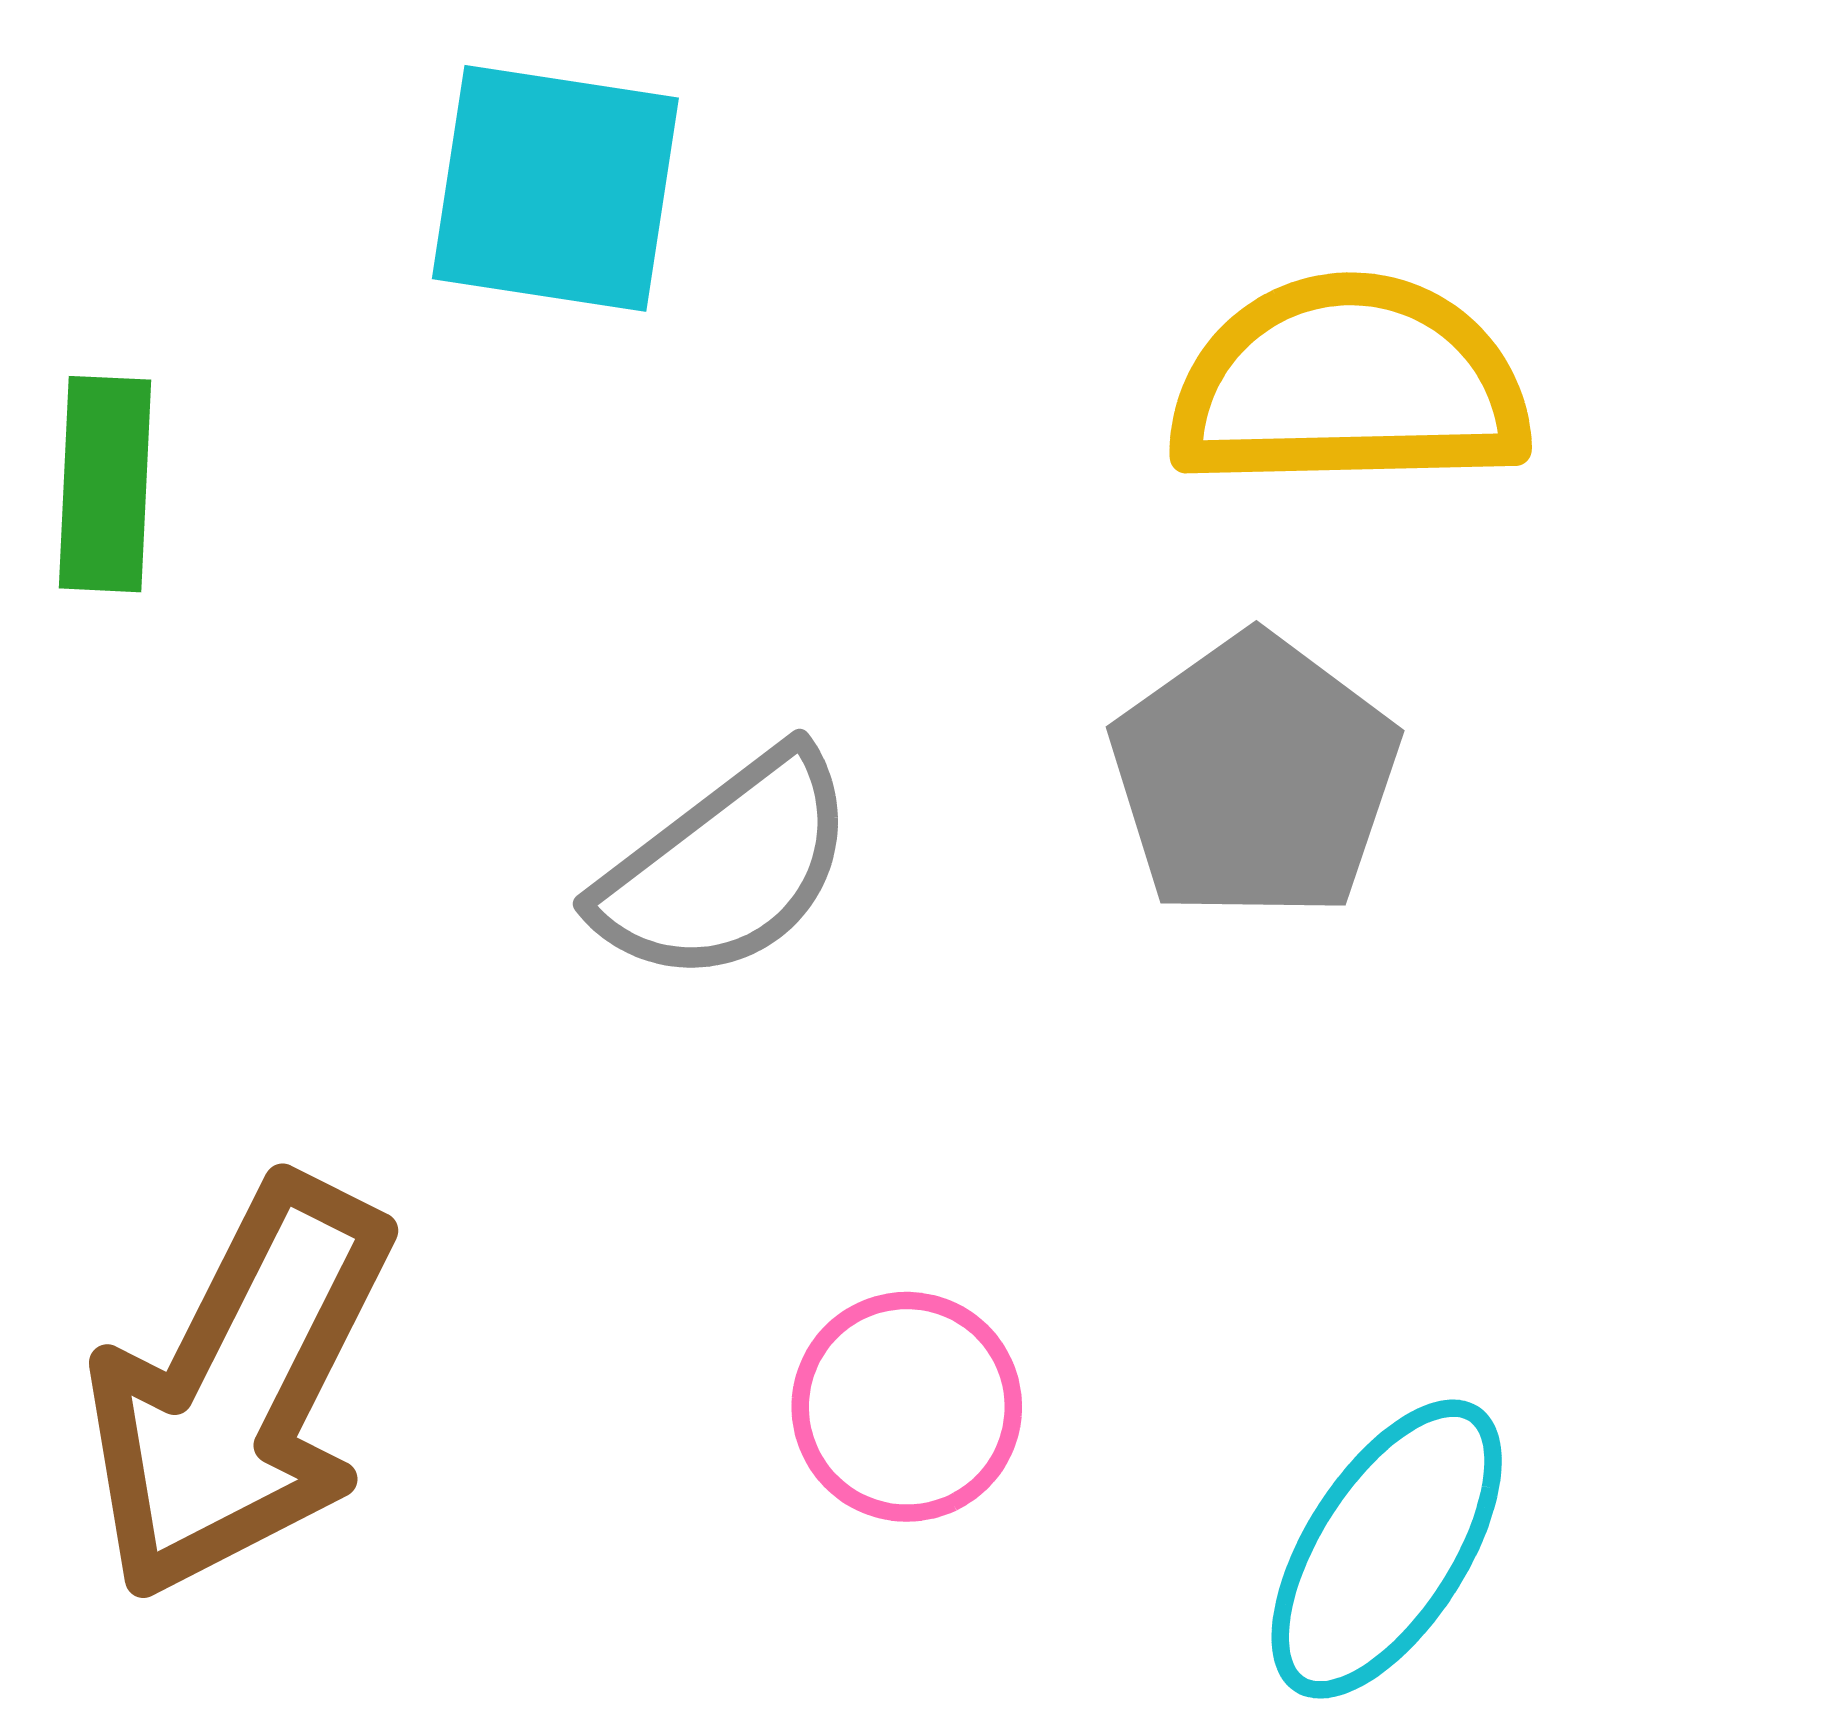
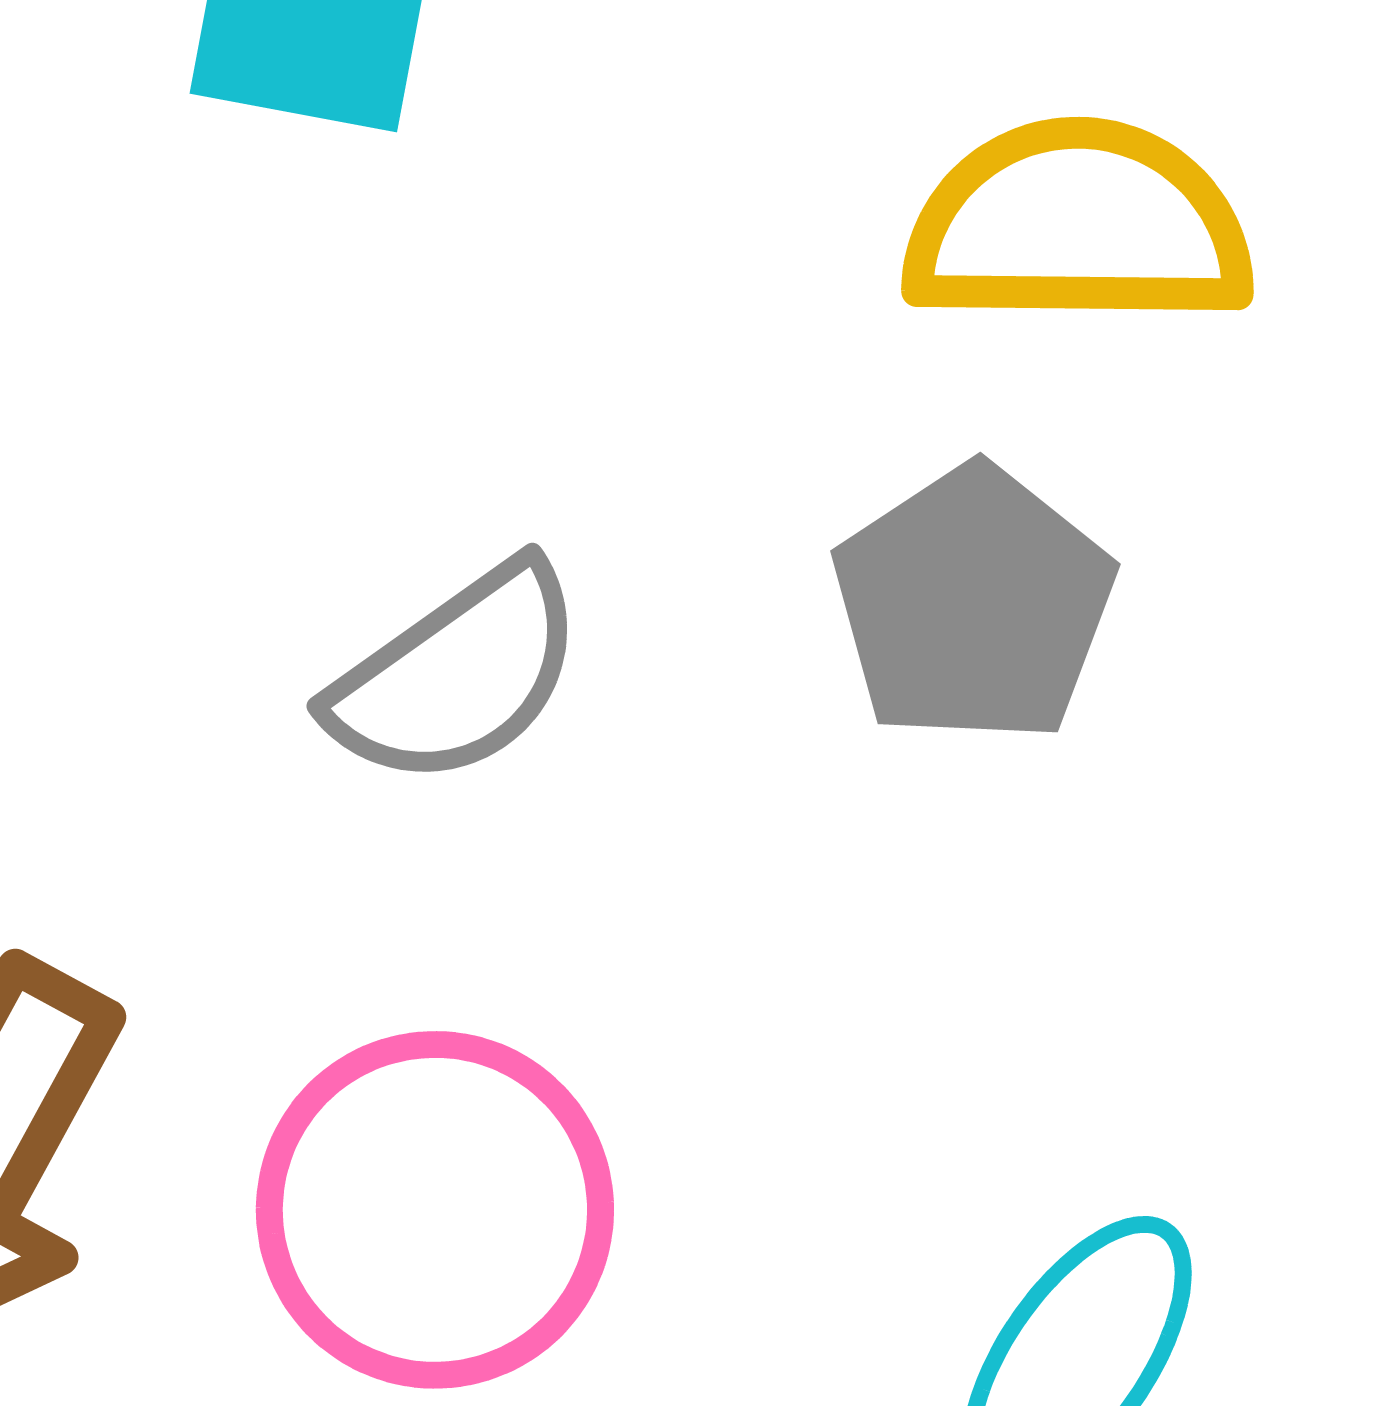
pink circle: (907, 1407) -> (435, 1210), moved, size x1.6

